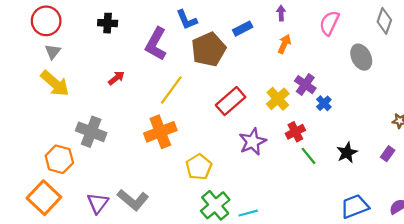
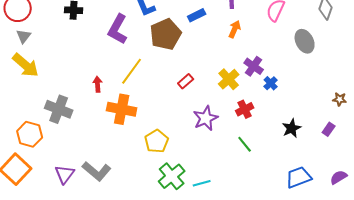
red arrow: (116, 78) -> (98, 84), moved, turned -56
red rectangle: (231, 101) -> (186, 81), size x0.6
orange cross: (160, 132) -> (122, 109), turned 32
green line: (309, 156) -> (245, 144), moved

